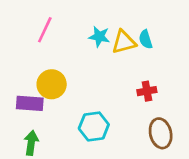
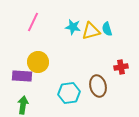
red cross: (147, 91) -> (121, 67), moved
brown ellipse: (161, 133) -> (98, 86), moved

